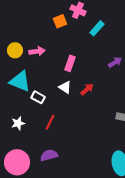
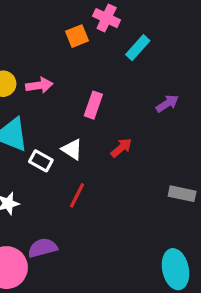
white triangle: (65, 87) -> (72, 149), moved
red line: (50, 122) -> (77, 195), moved
purple semicircle: (49, 155) -> (43, 248), moved

